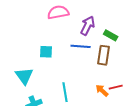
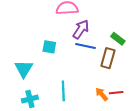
purple arrow: (88, 26) -> (81, 29), moved

